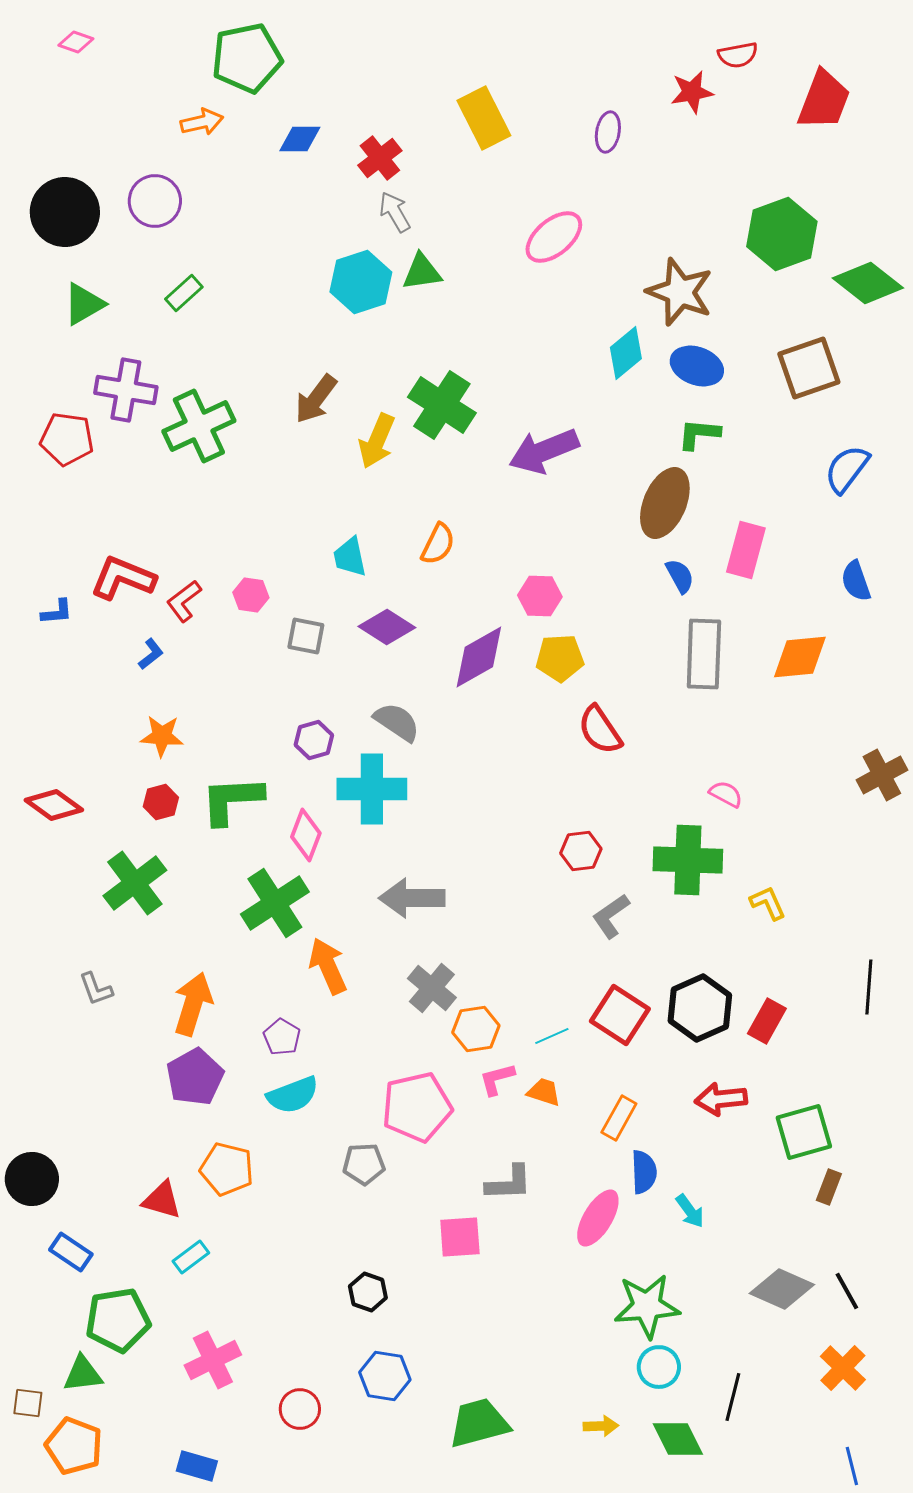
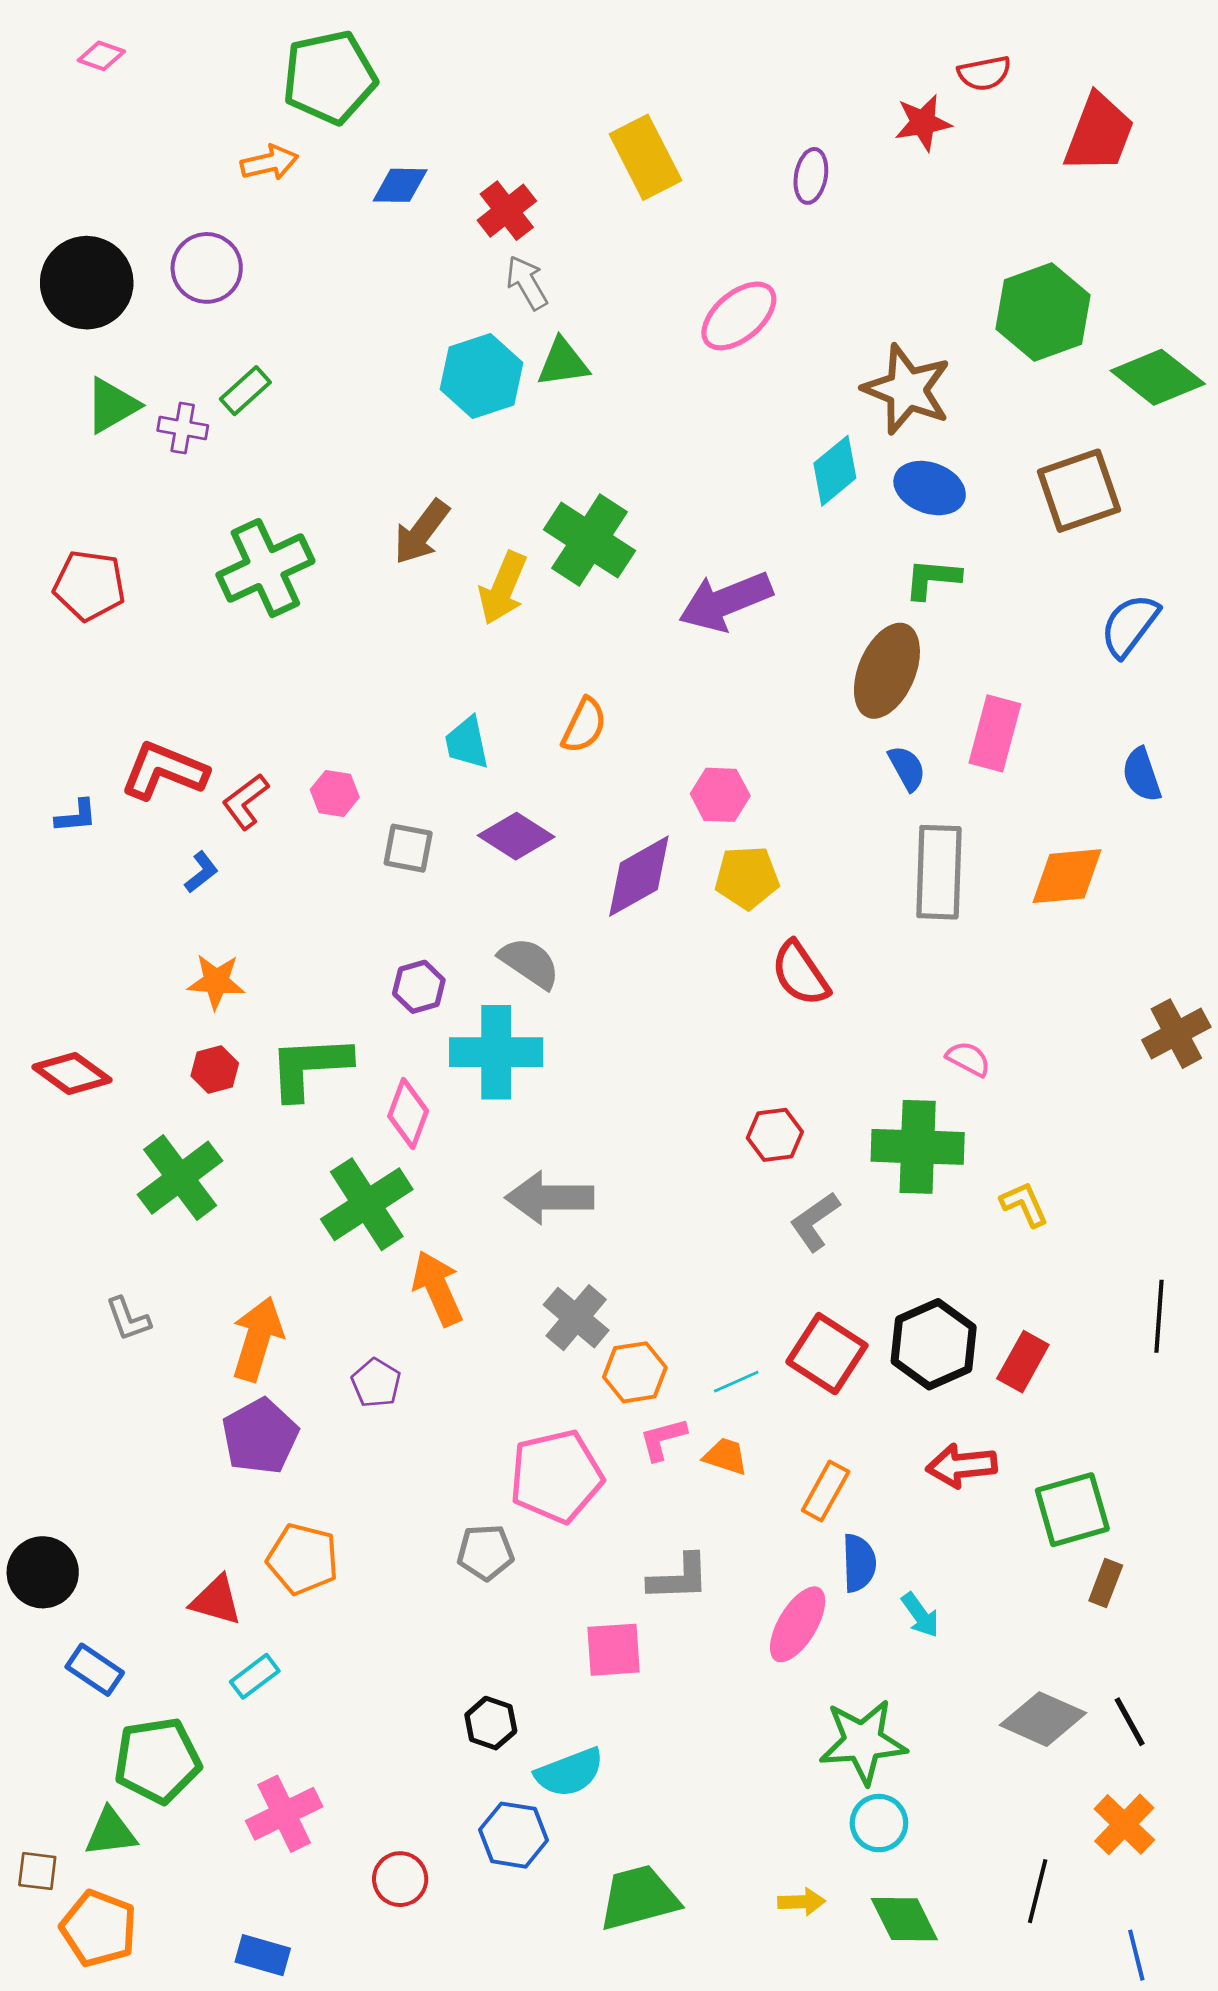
purple cross: (126, 390) -> (183, 428), moved, size x0.6
cyan semicircle: (293, 1095) -> (569, 1772), moved
black line: (733, 1397) -> (1038, 1891), moved

